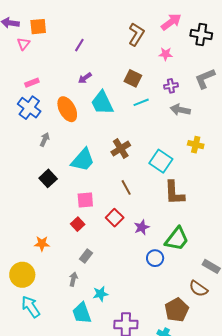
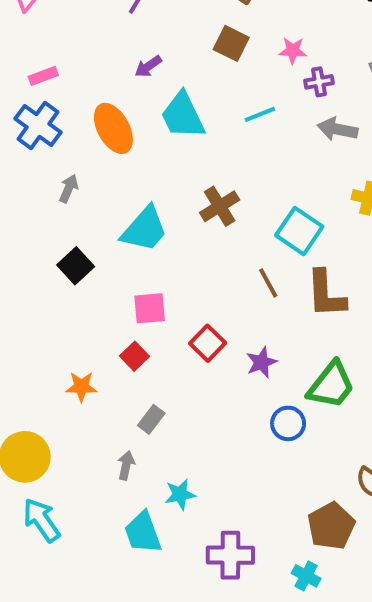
pink star: (166, 54) -> (293, 51), moved
brown square: (133, 78) -> (231, 43), moved
brown line: (126, 187) -> (268, 283), moved
orange star: (42, 244) -> (81, 387), moved

